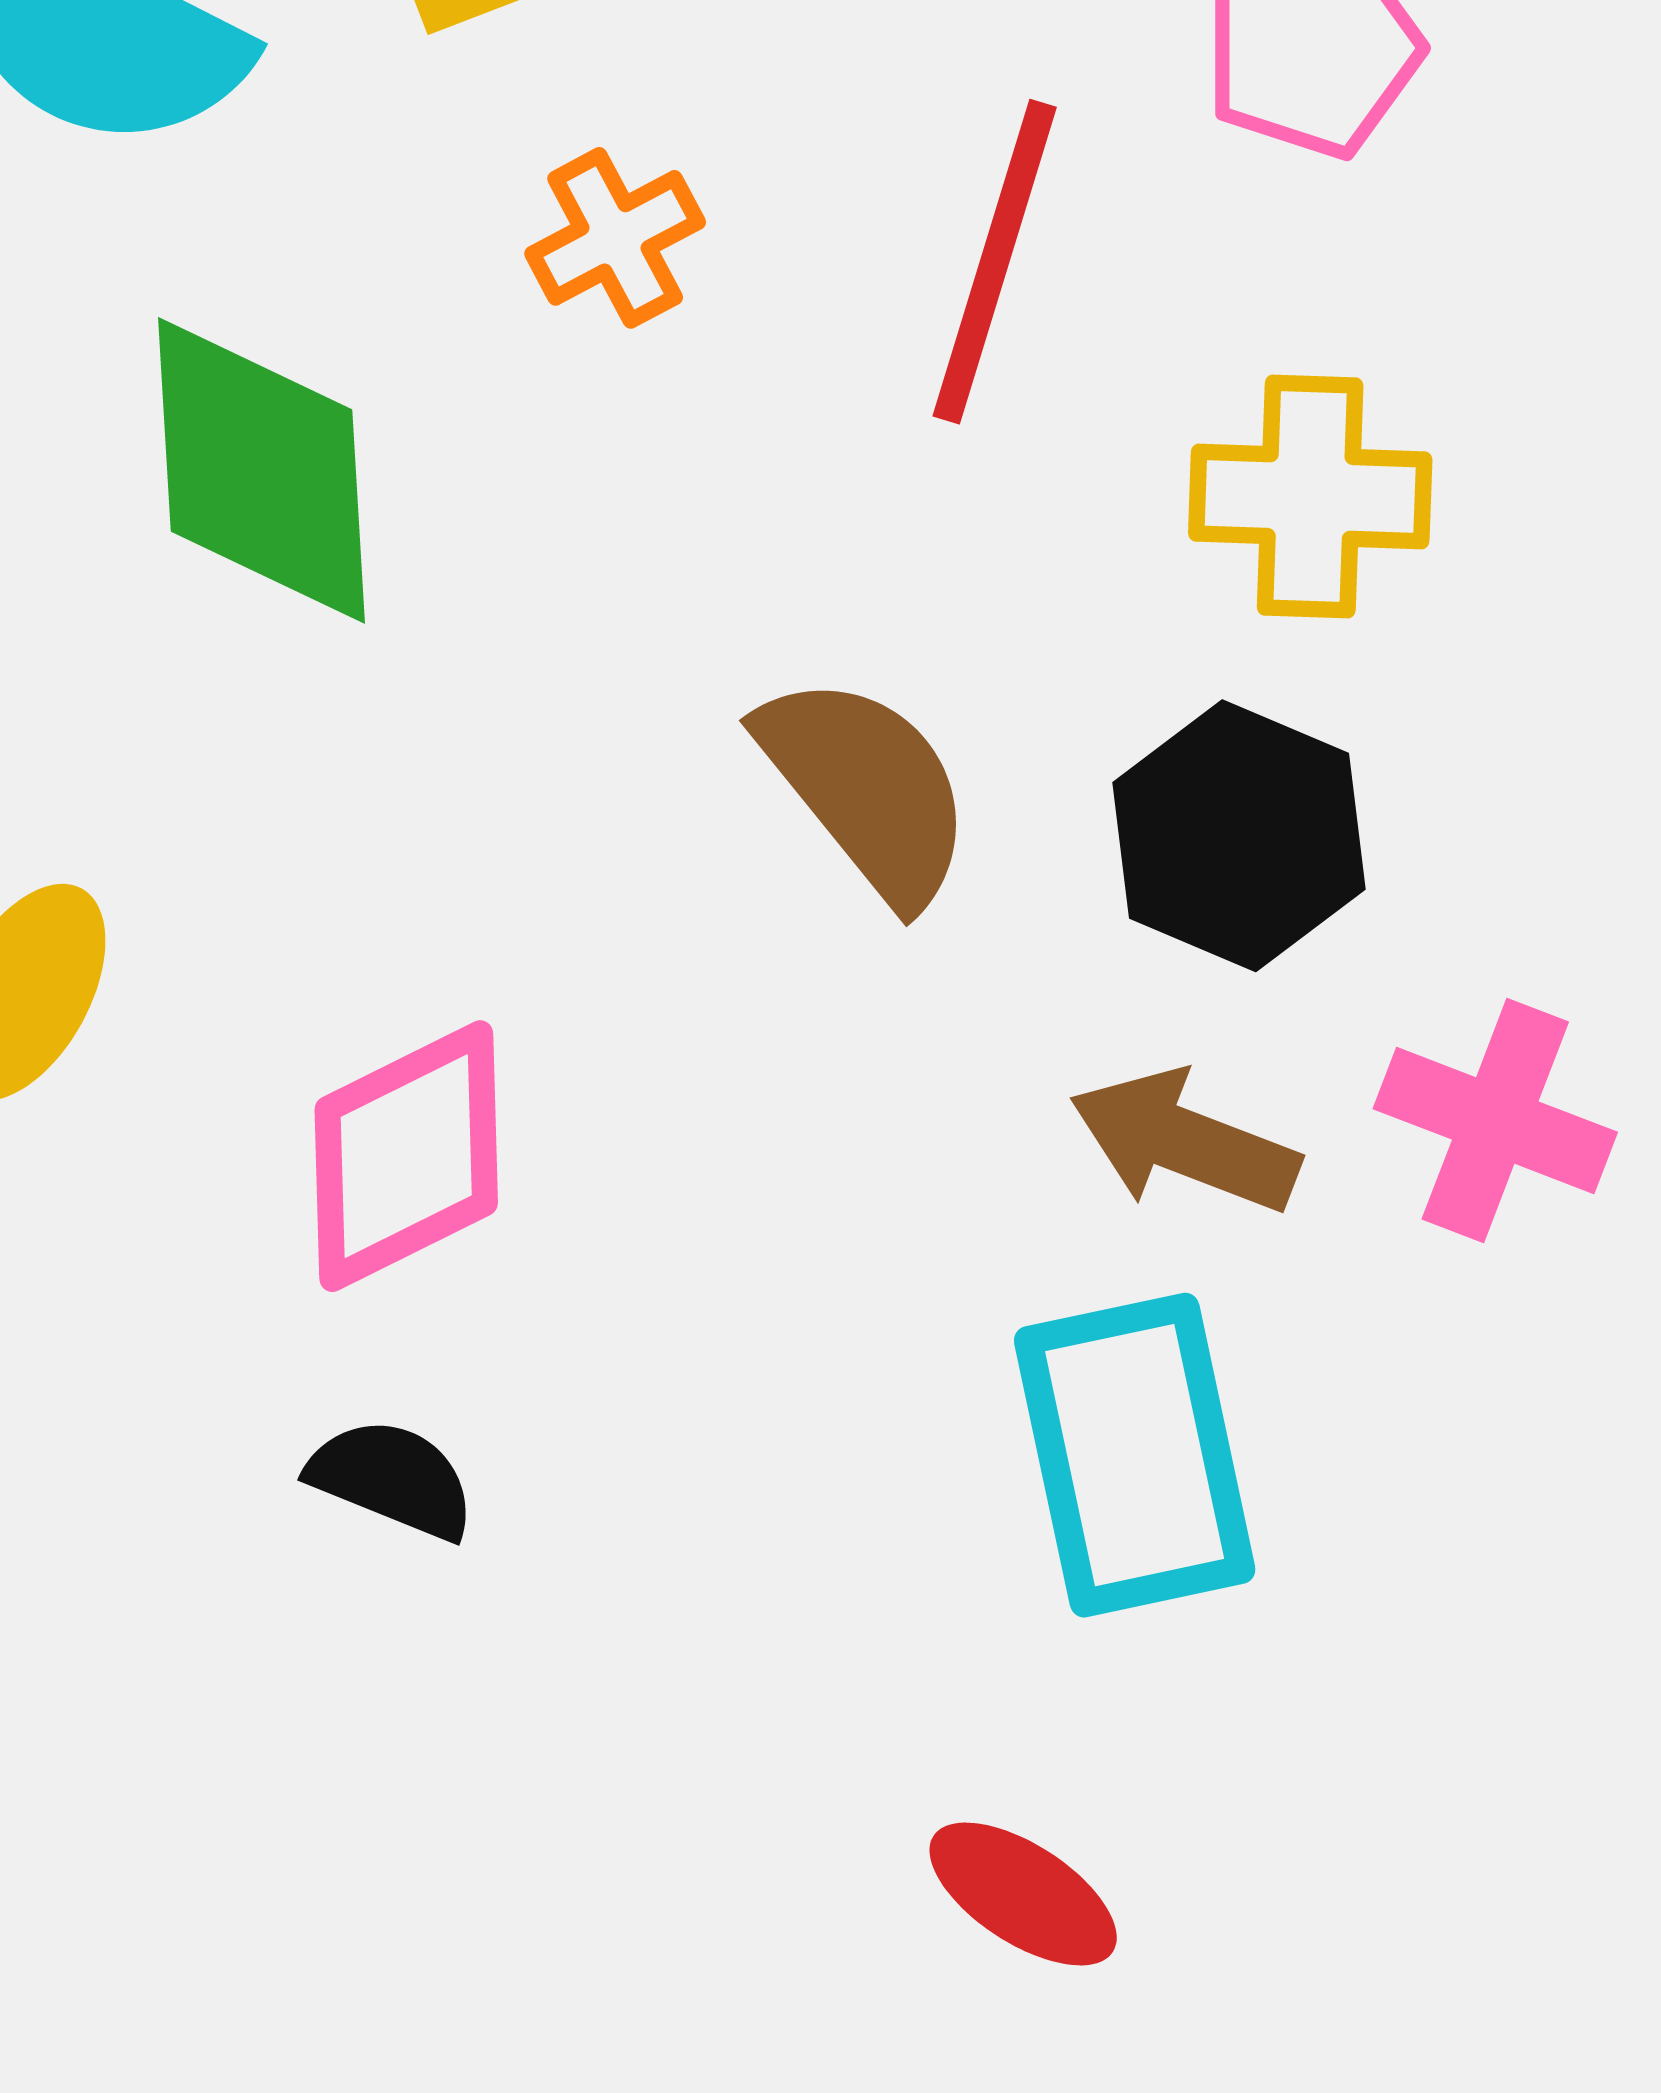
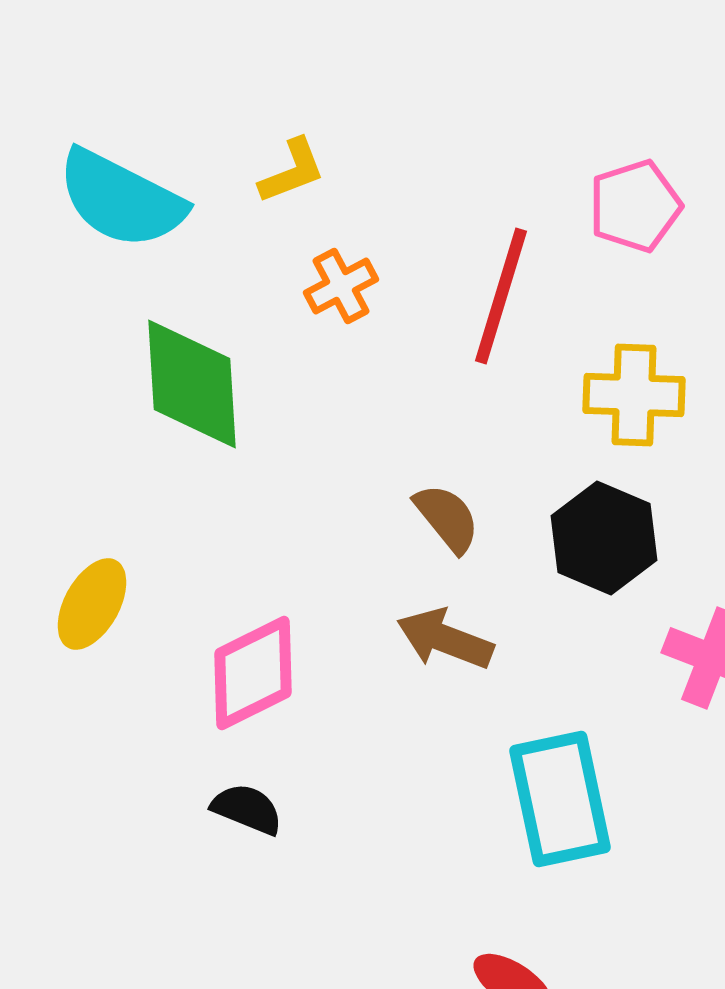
brown semicircle: (867, 788) -> (447, 518), size x0.7
brown arrow: (1184, 1142) -> (445, 639), moved

